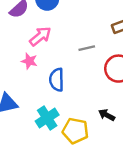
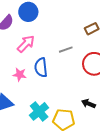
pink star: (29, 61) -> (20, 75), moved
blue semicircle: (57, 80) -> (41, 67), moved

